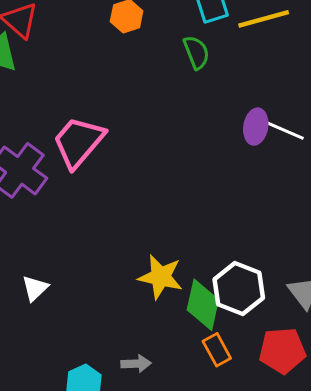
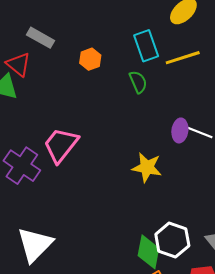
yellow star: (160, 277) -> (147, 167), moved
white triangle: (35, 288) -> (35, 245), size x2.0

